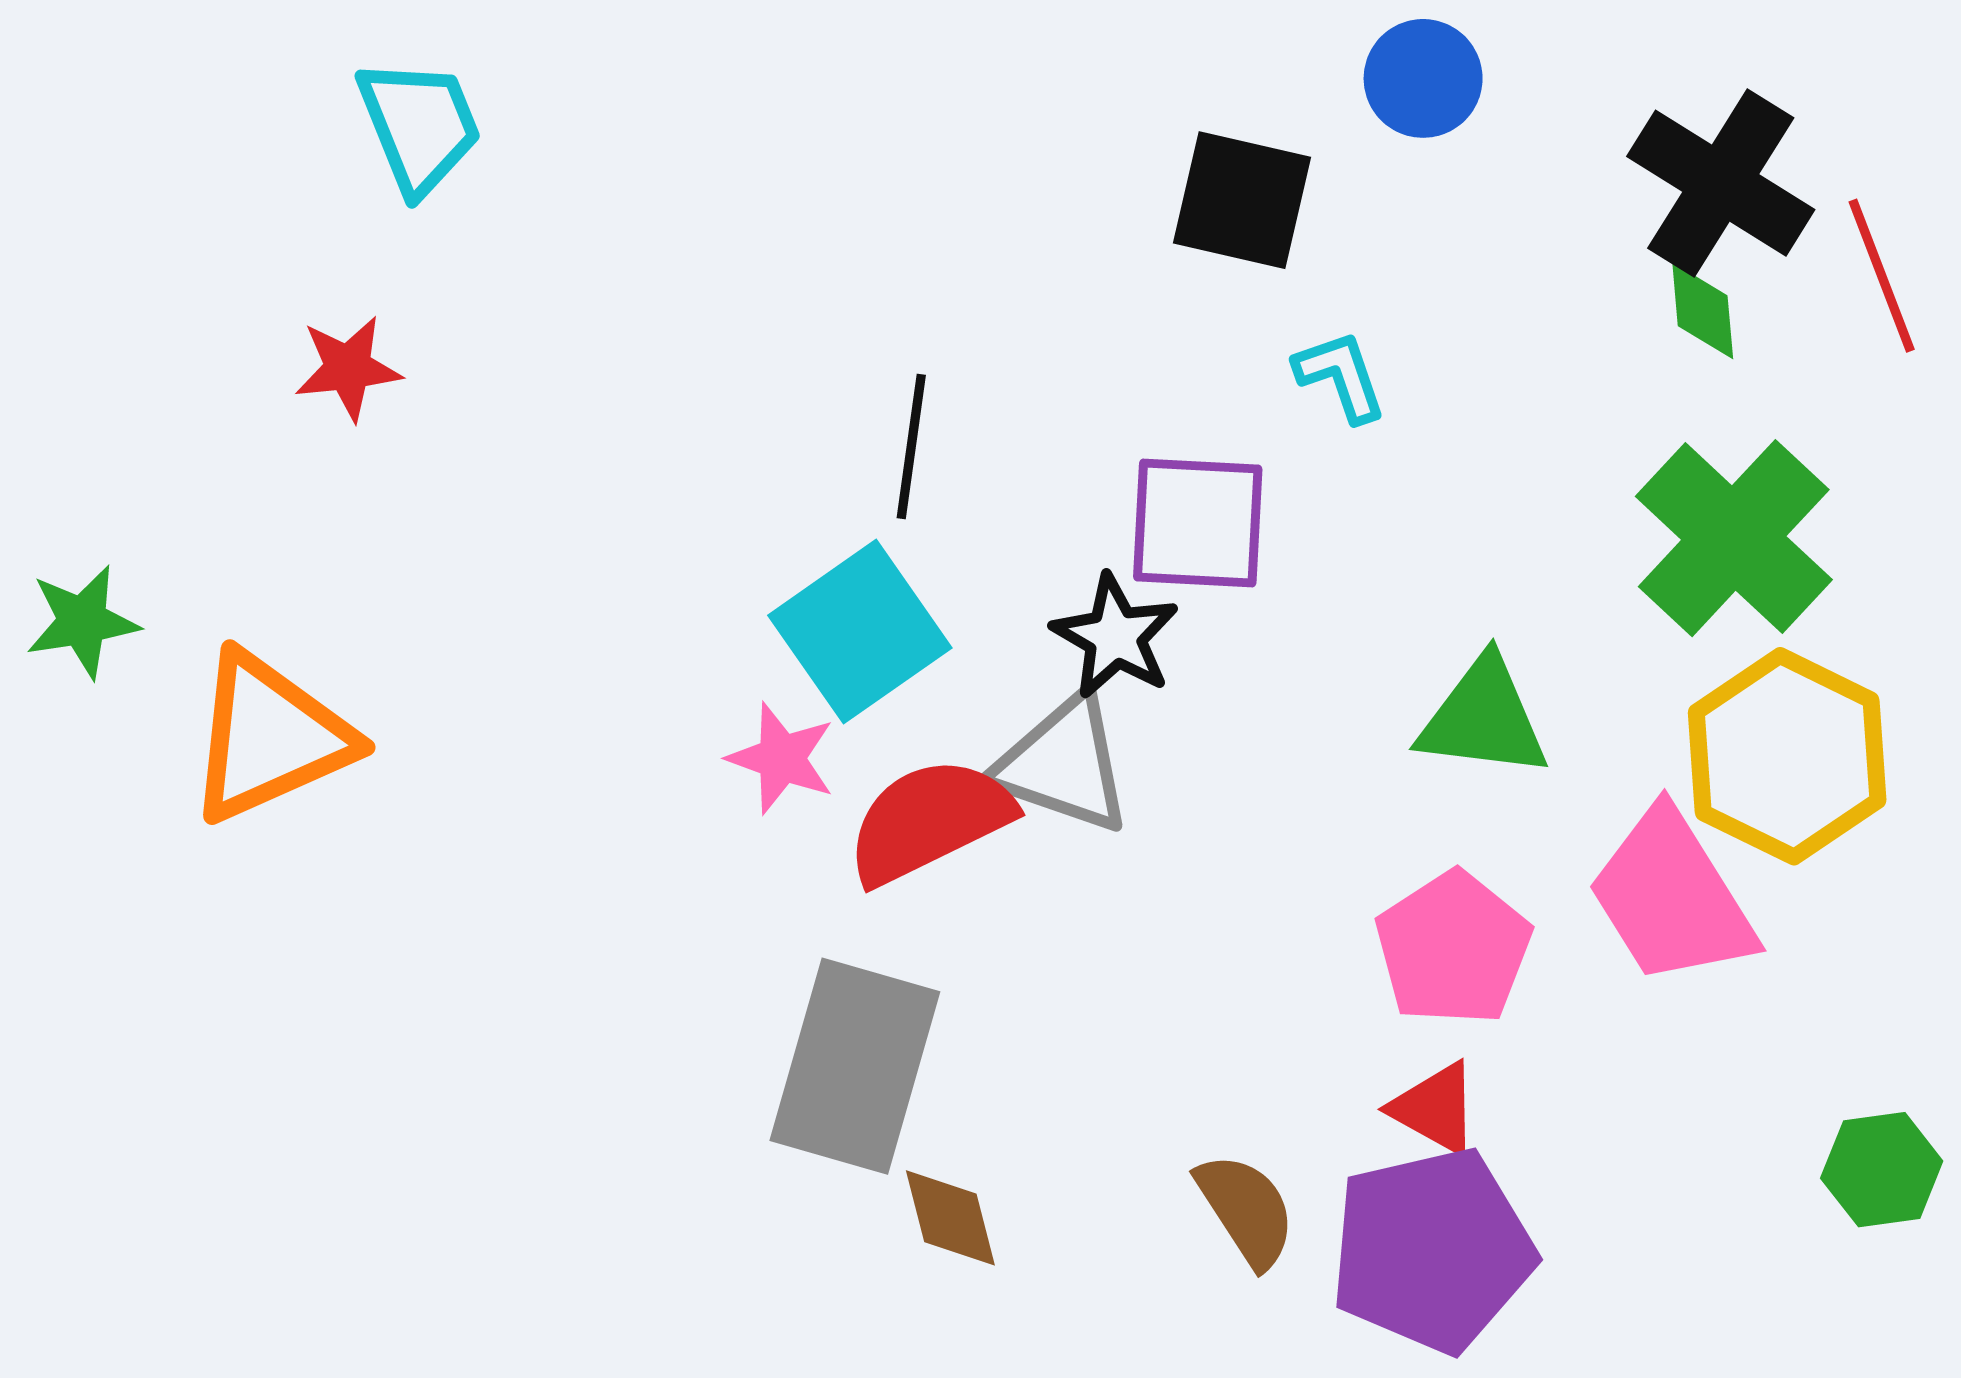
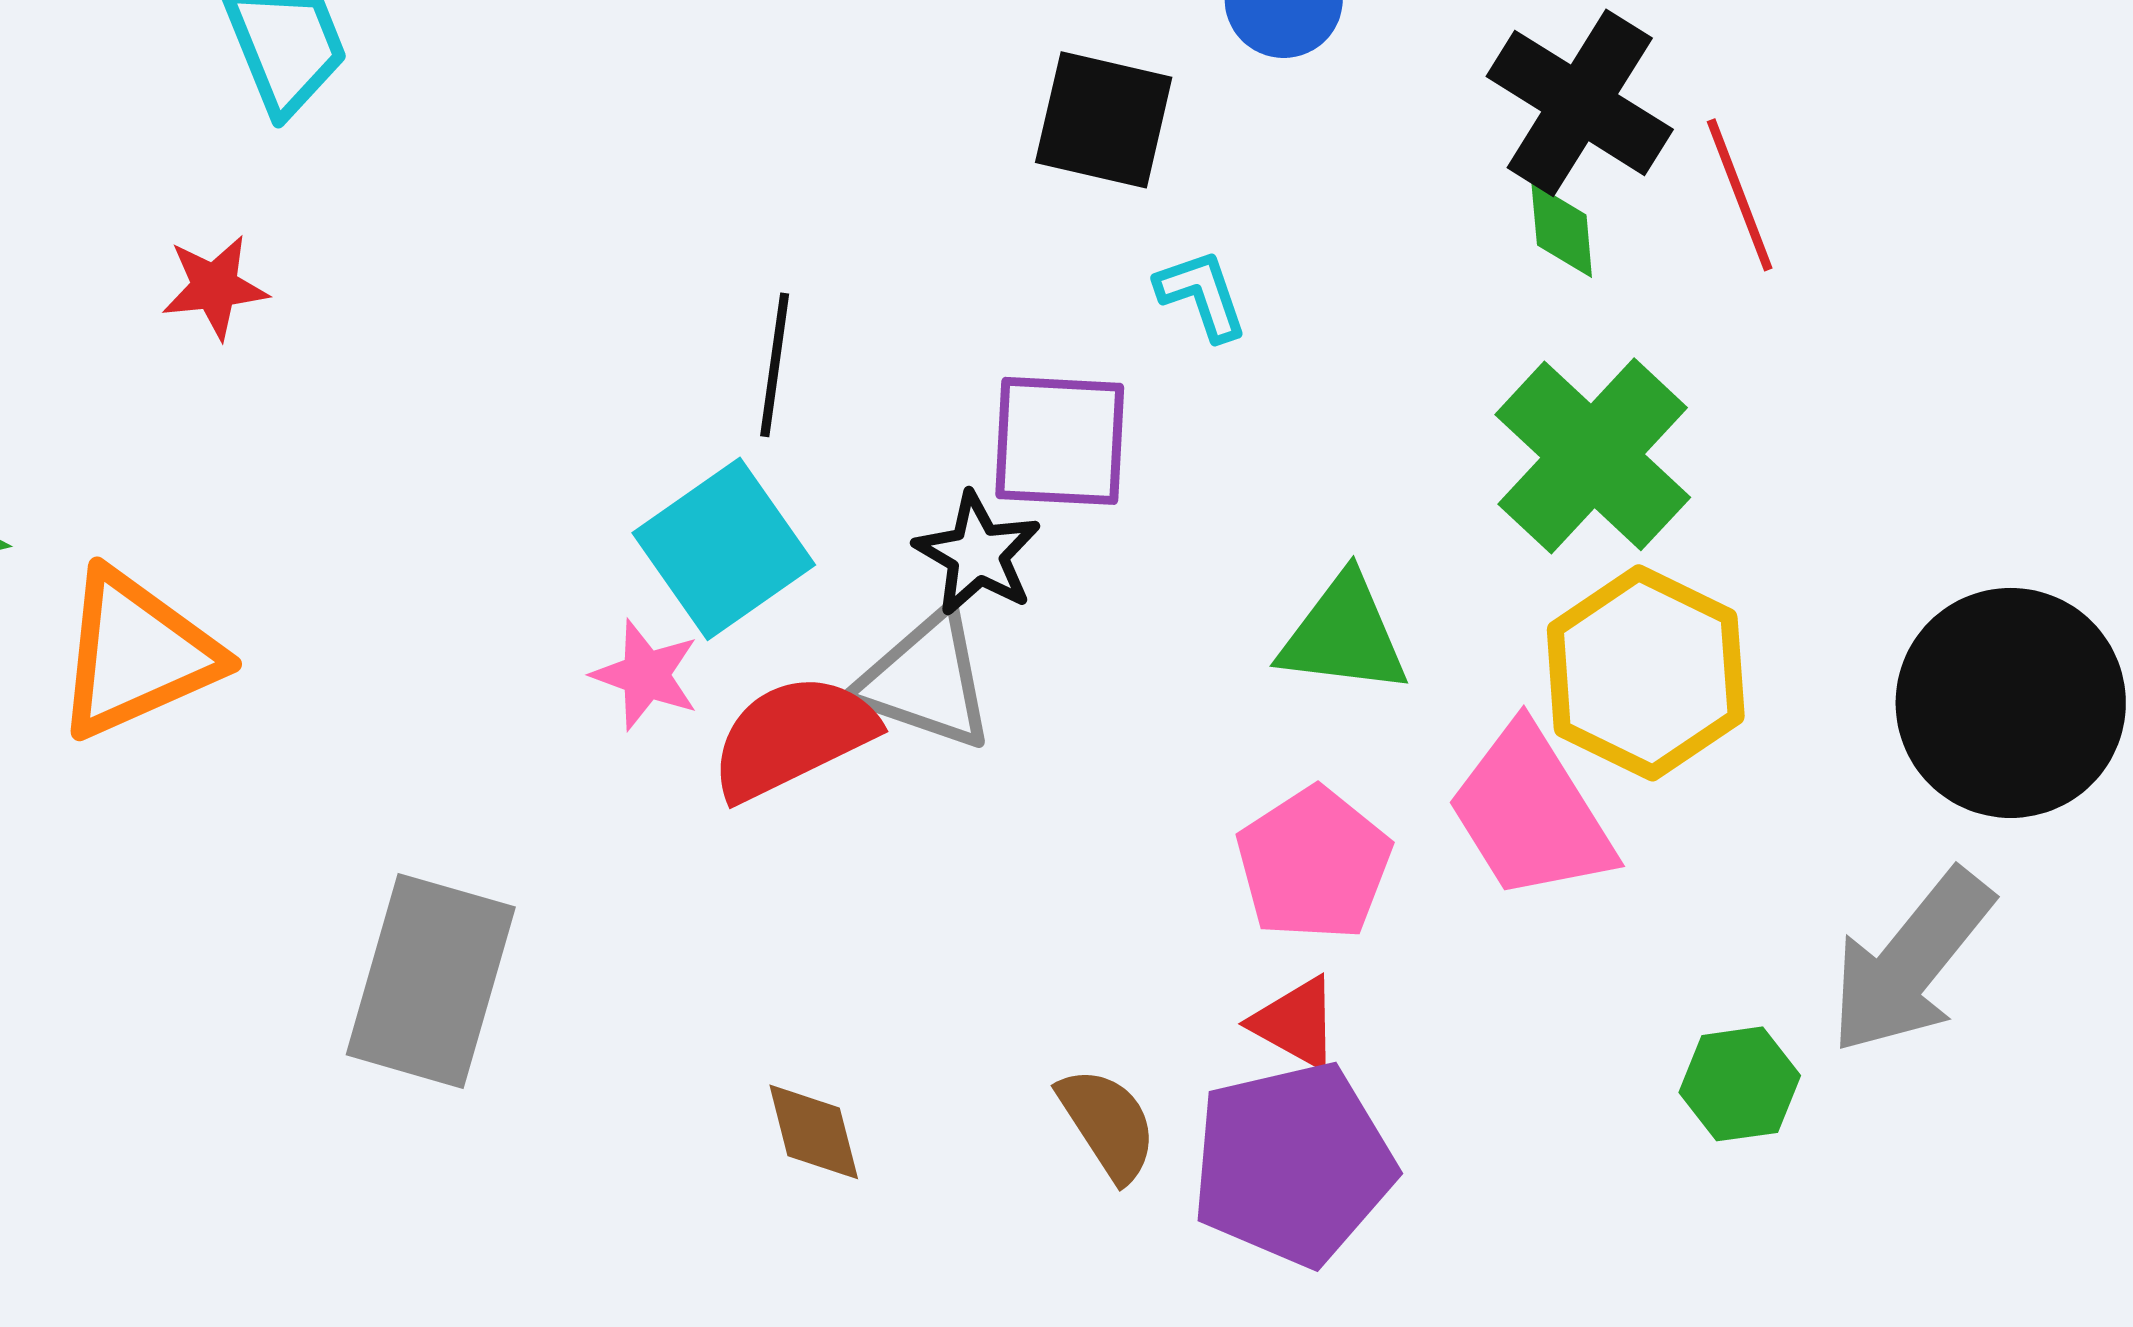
gray rectangle: (855, 1066) -> (431, 981), moved

